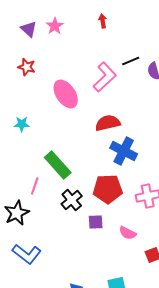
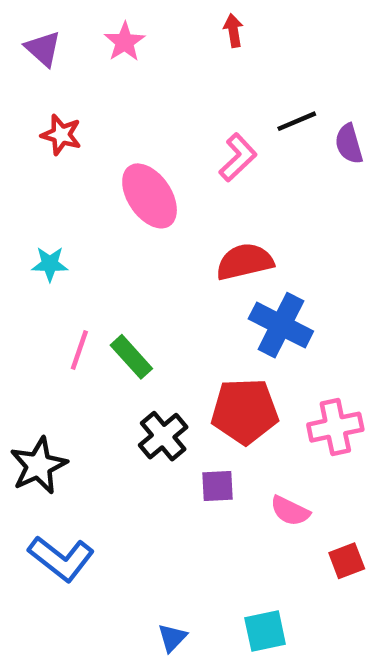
purple triangle: (29, 29) -> (43, 49), moved
pink L-shape: (105, 77) -> (238, 157), size x0.7
green rectangle: (58, 165) -> (131, 357), size x0.7
pink line: (35, 186) -> (79, 350), moved

